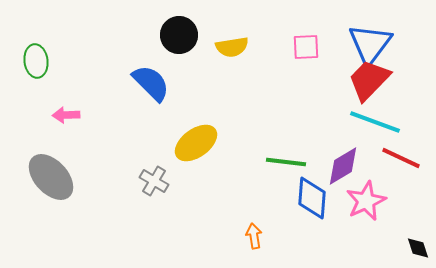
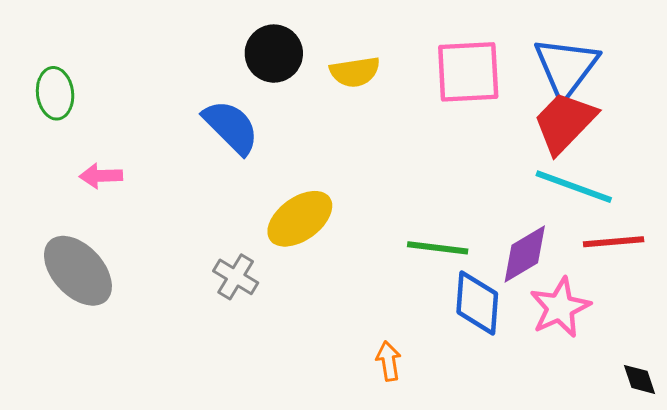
pink square: (306, 47) -> (468, 72), size x1.6
red line: (401, 158) -> (614, 242), turned -30

